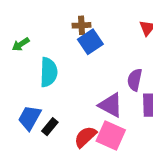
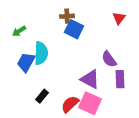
blue square: (90, 42) -> (74, 29), turned -30
purple semicircle: (135, 80) -> (109, 59), turned -48
blue trapezoid: (30, 118) -> (26, 62), moved

